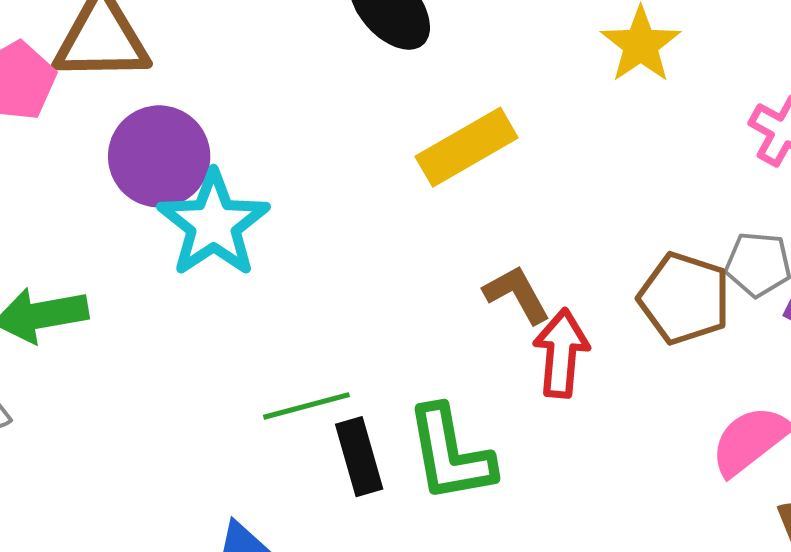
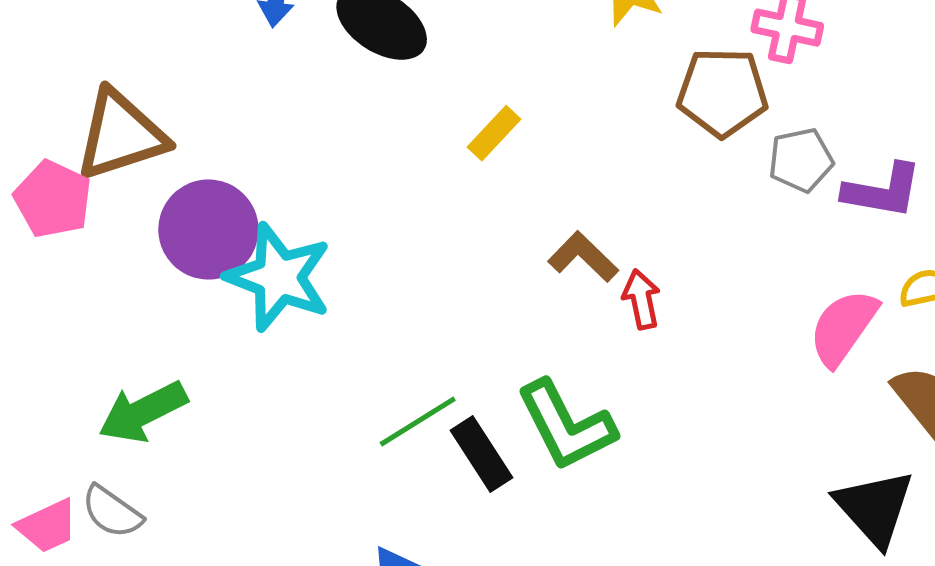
yellow rectangle: (467, 147) -> (494, 133), size x0.6
brown pentagon: (684, 298) -> (722, 92), moved
red arrow: (561, 353) -> (641, 299), size x0.7

